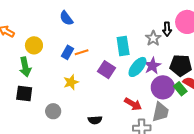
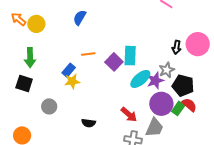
blue semicircle: (66, 18) -> (80, 18), turned 56
gray star: (153, 38) -> (167, 70), moved
yellow circle: (34, 45) -> (36, 24), moved
blue rectangle: (67, 52) -> (69, 70), moved
purple square: (106, 70) -> (114, 62), moved
green rectangle: (180, 89) -> (178, 108), turned 64

